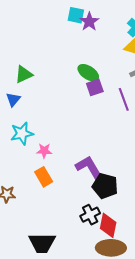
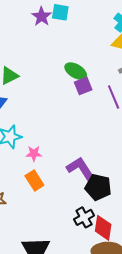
purple star: (89, 22) -> (42, 16), moved

